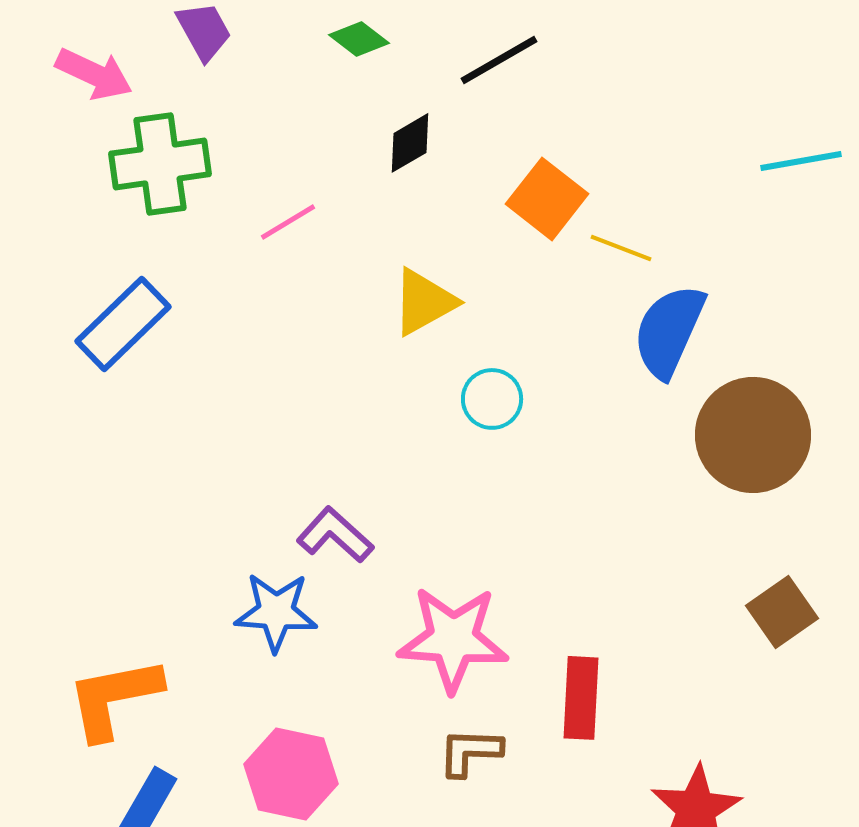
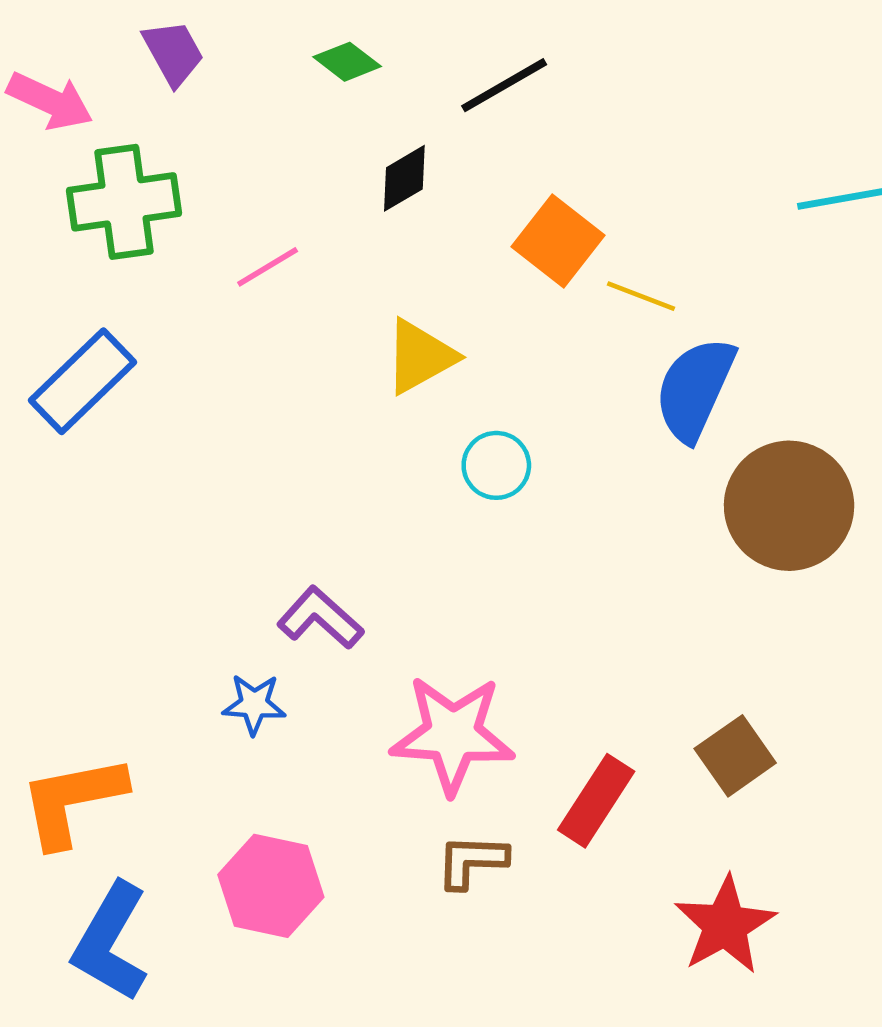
blue star: (276, 612) -> (254, 704), size x0.7
brown square: (782, 612) -> (735, 756), moved
red rectangle: (581, 698) -> (596, 801), turned 30

